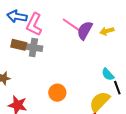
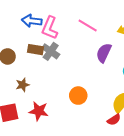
purple semicircle: (85, 30) -> (104, 53), moved
gray cross: (33, 48) -> (51, 51), turned 30

